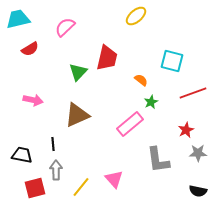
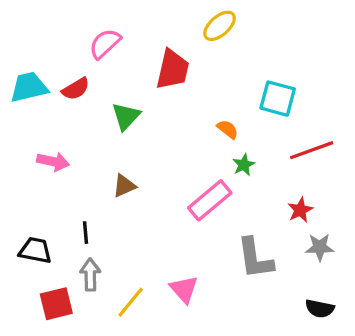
cyan trapezoid: (18, 19) -> (29, 87), moved
red semicircle: (30, 49) -> (76, 89), moved
red trapezoid: (107, 58) -> (173, 69), moved
brown triangle: (77, 115) -> (124, 186), size x0.6

